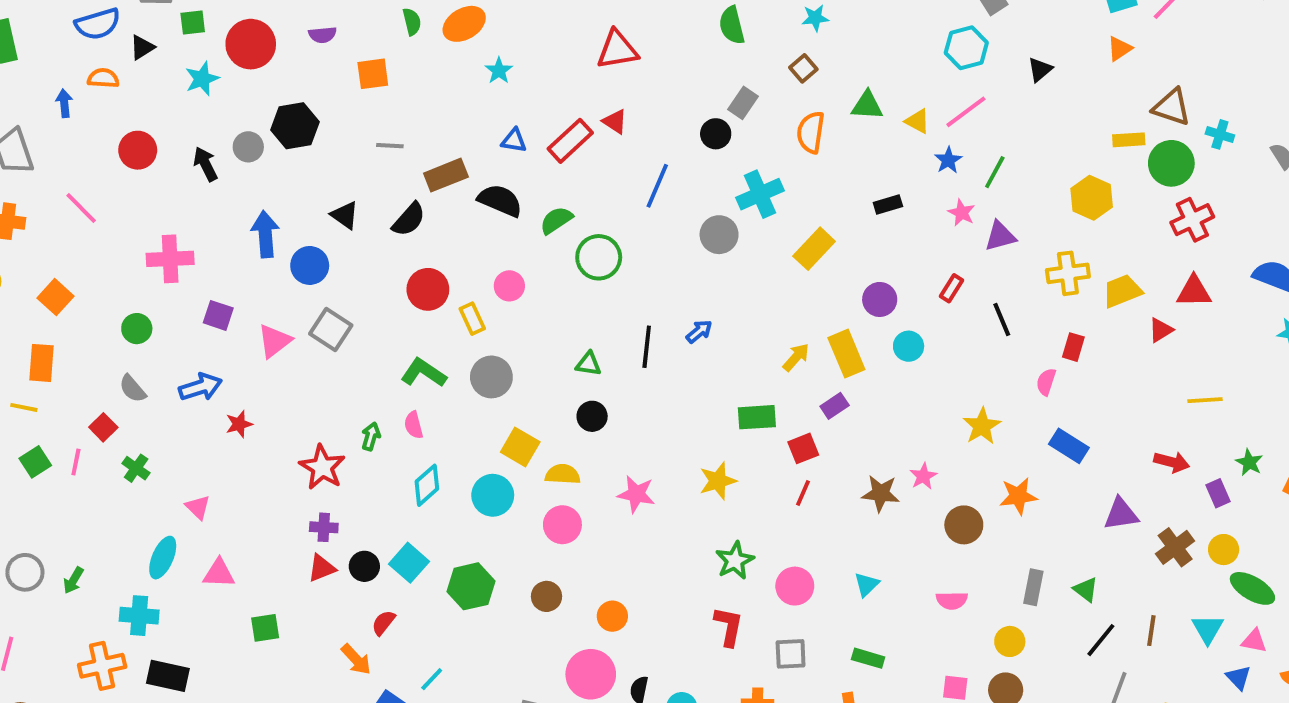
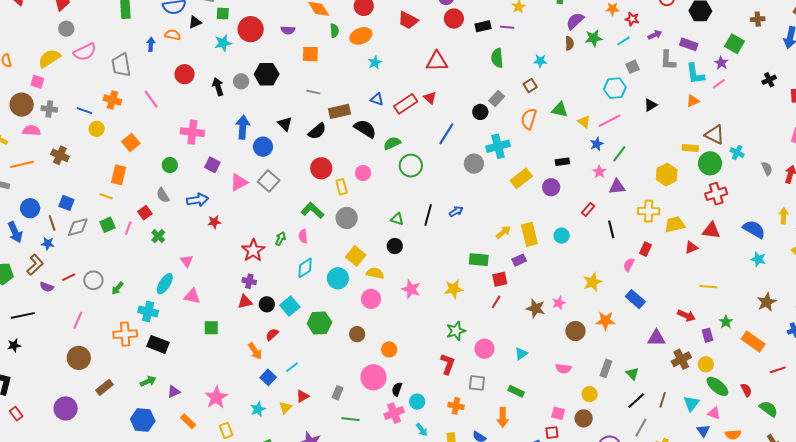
purple circle: (880, 299) -> (551, 187), moved

